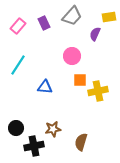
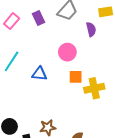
purple semicircle: (95, 34) -> (91, 29), turned 144
blue triangle: (45, 87) -> (39, 74), moved

